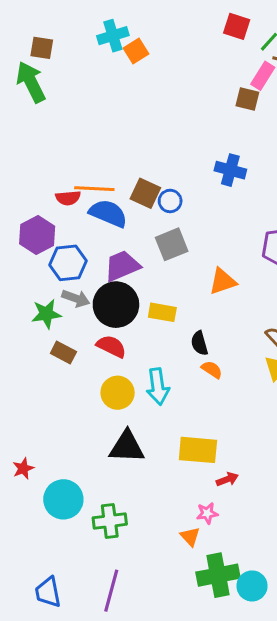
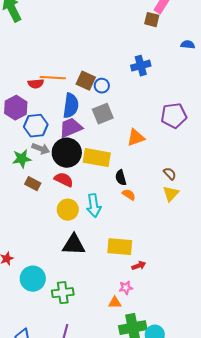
blue cross: (230, 170) -> (141, 66), turned -30
blue semicircle: (108, 213) -> (71, 106), moved, turned 75
yellow rectangle: (162, 312) -> (97, 158), size x1.5
orange triangle: (190, 536) -> (115, 303), turned -48

